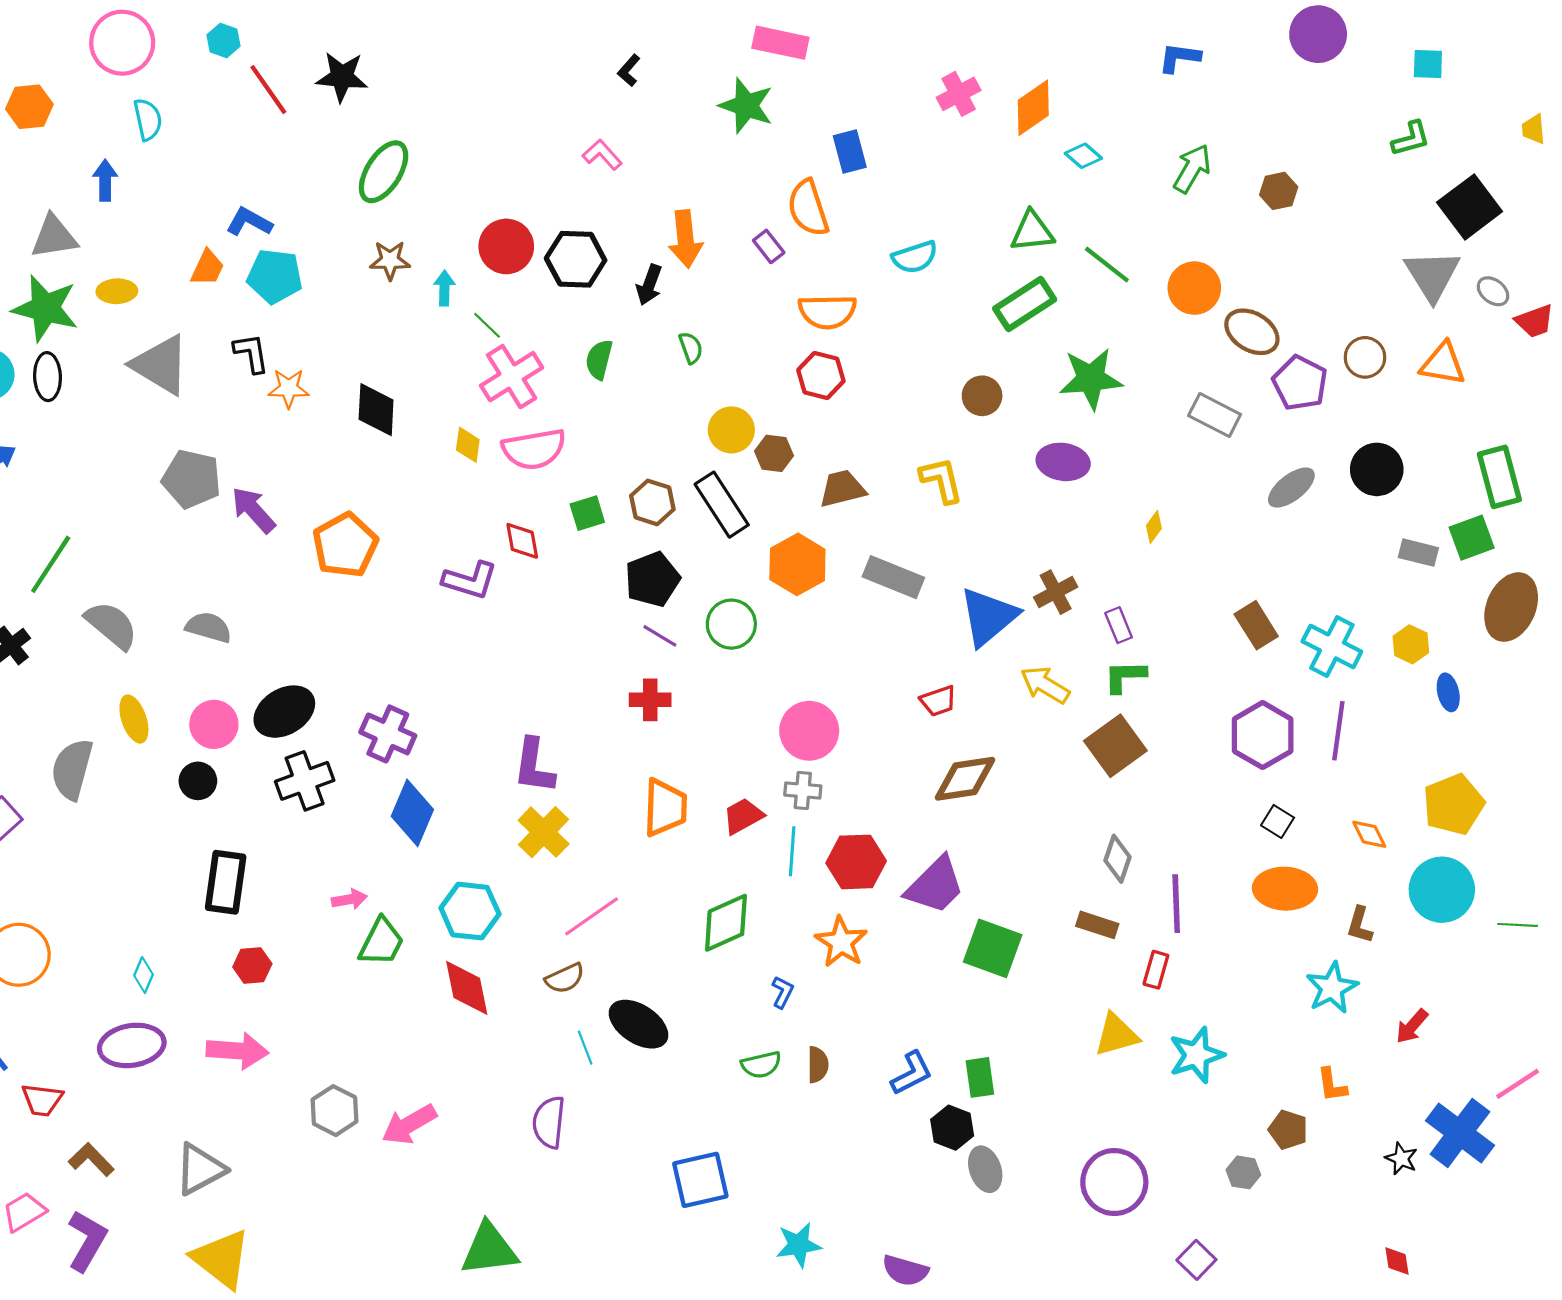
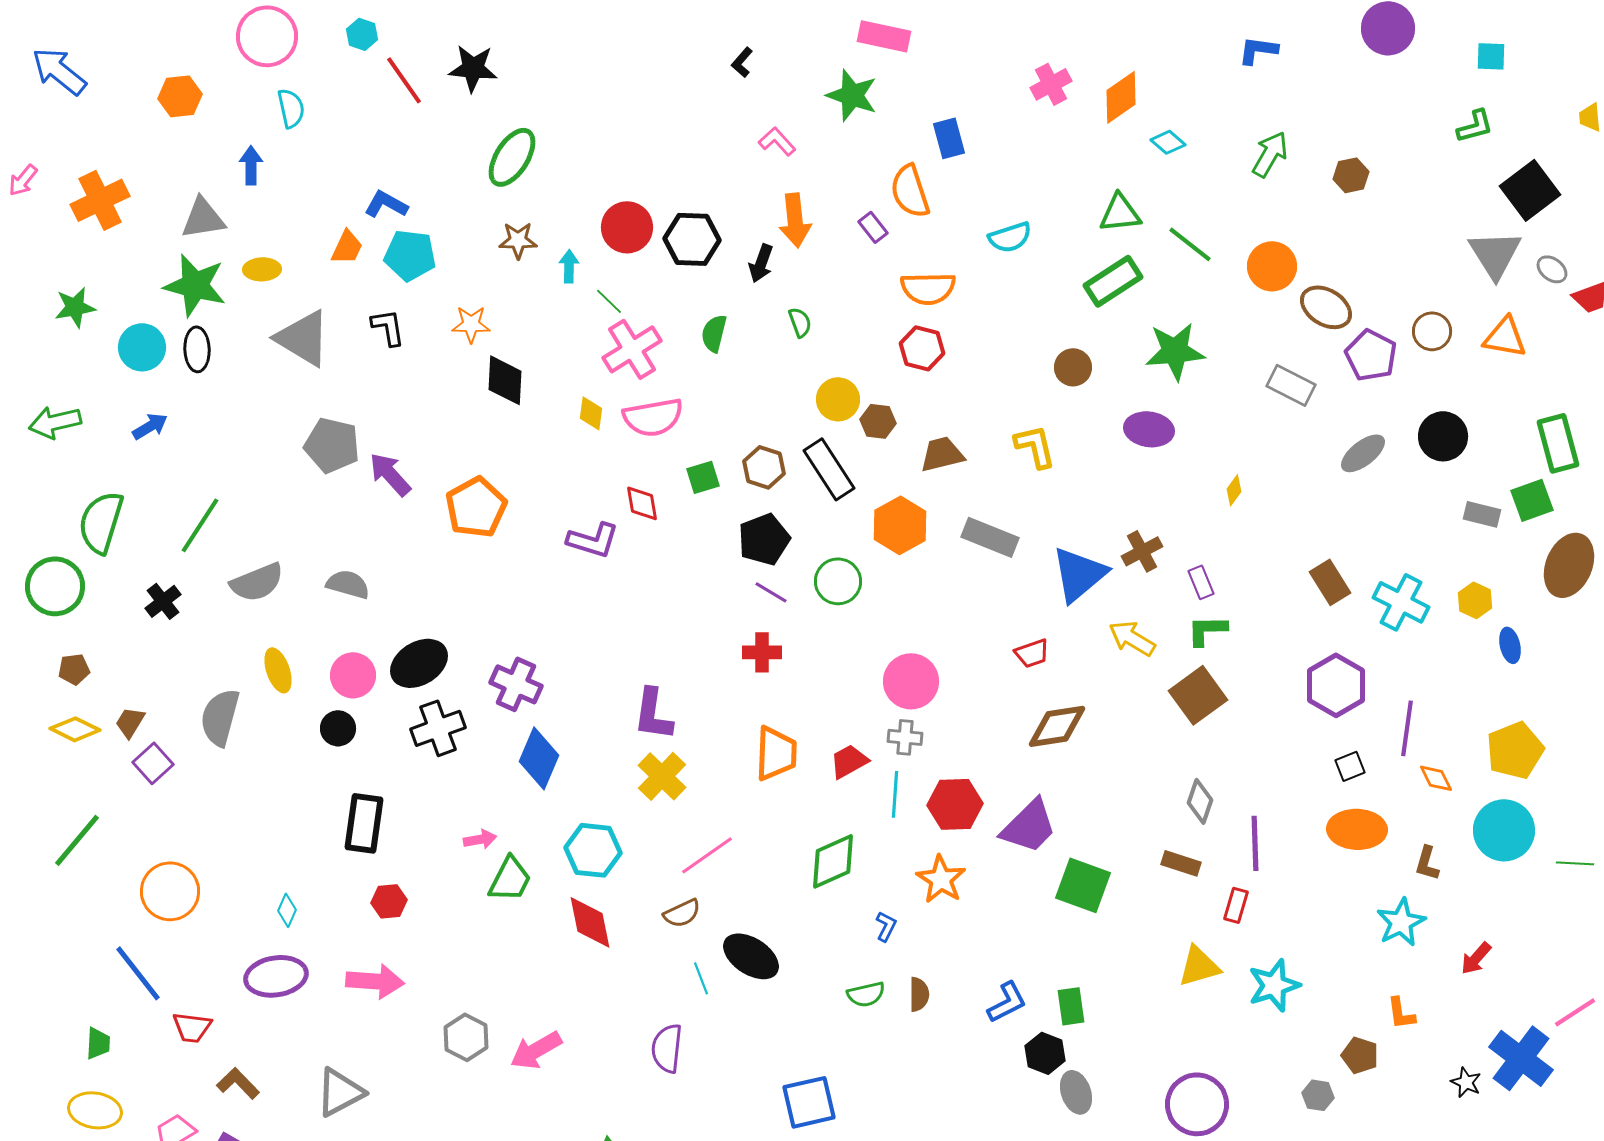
pink L-shape: (602, 155) -> (777, 141), moved
orange star: (289, 388) -> (471, 324), moved
gray semicircle: (112, 625) -> (257, 582), turned 118
purple line: (1338, 731) -> (1407, 728), moved
black square: (1278, 821) -> (1350, 766), turned 36

